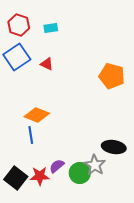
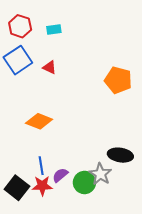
blue line: (31, 135) -> (41, 166), moved

